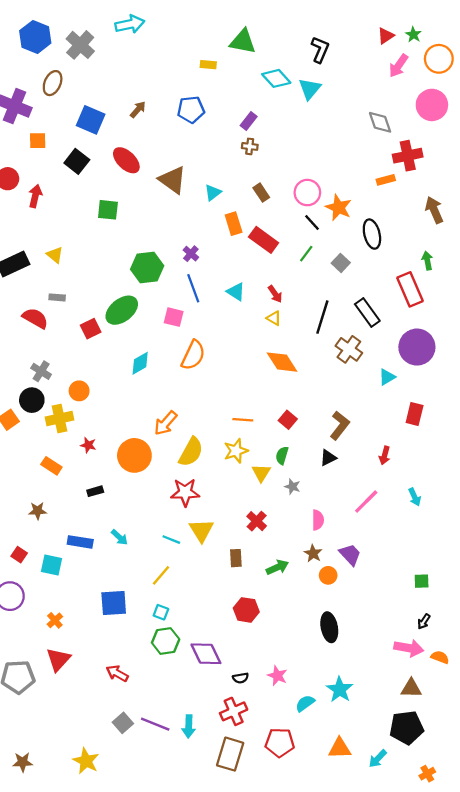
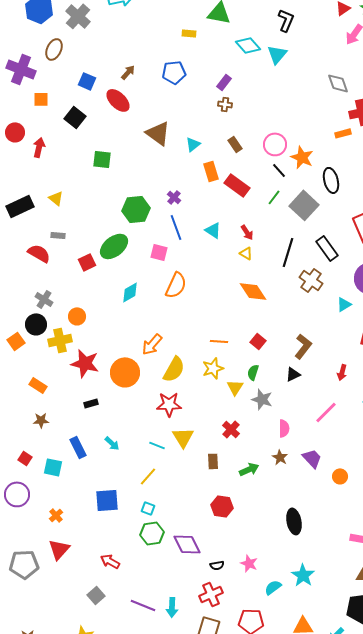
blue square: (91, 120) -> (87, 81), size x0.7
red ellipse: (126, 160) -> (118, 100), moved
gray square: (341, 263) -> (304, 205), size x1.8
red star: (88, 445) -> (85, 363), size x2.0
orange rectangle: (51, 466) -> (38, 385), moved
gray star: (292, 487) -> (262, 399), size x1.5
blue rectangle: (80, 542) -> (78, 447), turned 55
orange circle: (328, 575) -> (340, 476), moved
gray square: (123, 723) -> (96, 595), moved

